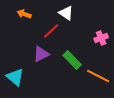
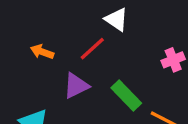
orange arrow: (24, 14) -> (42, 52), moved

